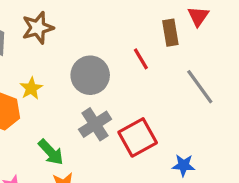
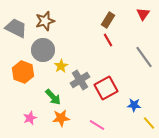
brown rectangle: (170, 33) -> (108, 20), moved, turned 42
gray circle: (90, 75) -> (43, 50), moved
yellow star: (31, 88) -> (61, 66), moved

